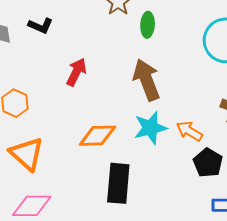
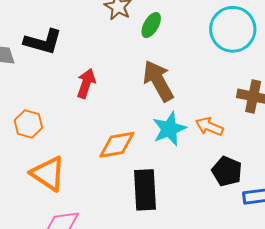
green ellipse: (148, 25) -> (151, 25), turned 35
black L-shape: (41, 26) -> (43, 42), size x1.5
black pentagon: (208, 163) -> (227, 171), moved

